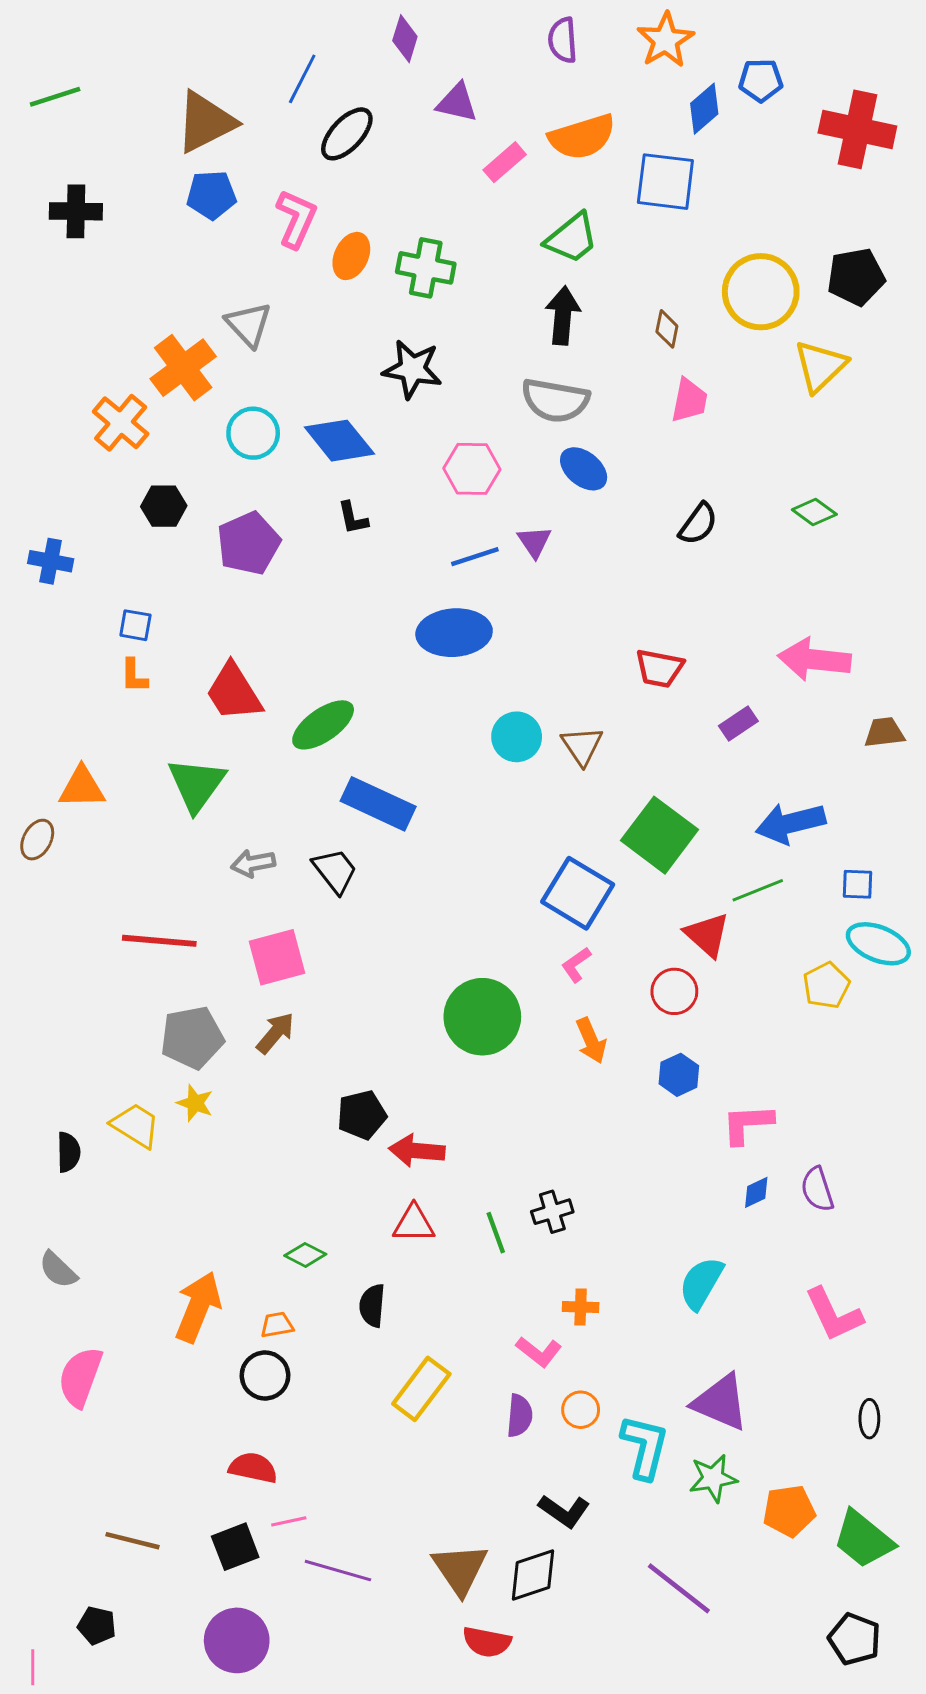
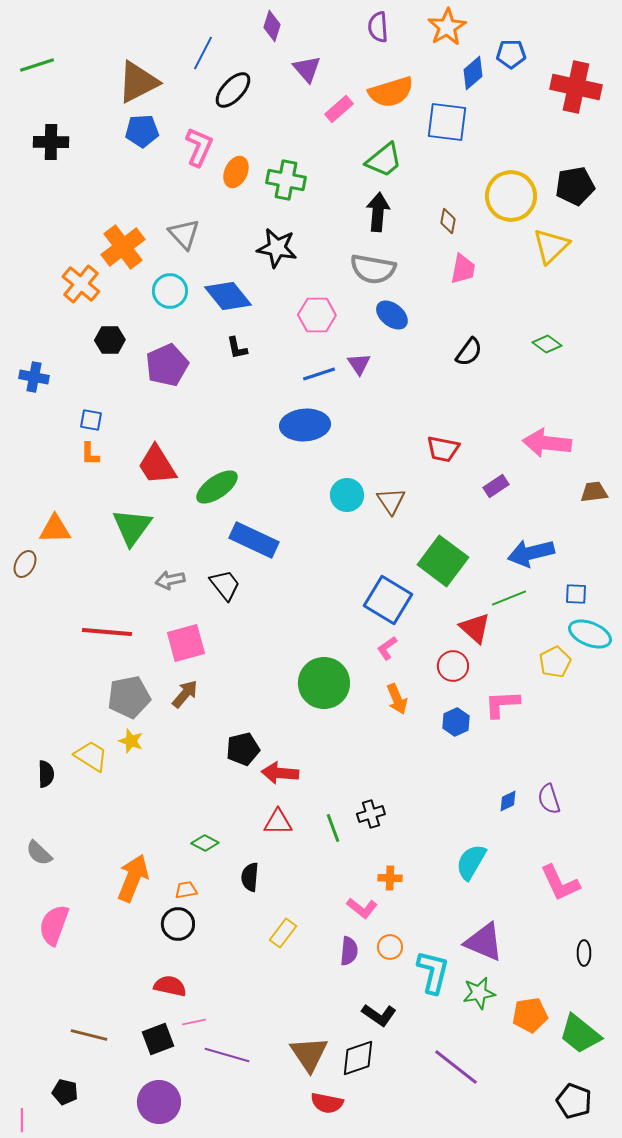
purple triangle: (457, 103) -> (307, 69), turned 36
gray triangle: (249, 324) -> (184, 234), moved
pink L-shape: (747, 1124) -> (502, 704), moved
yellow rectangle: (421, 1389) -> (283, 933), size x0.7

